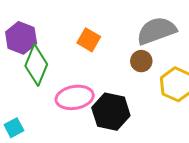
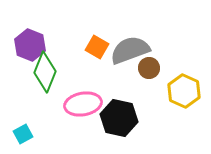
gray semicircle: (156, 31) -> (130, 50), moved

